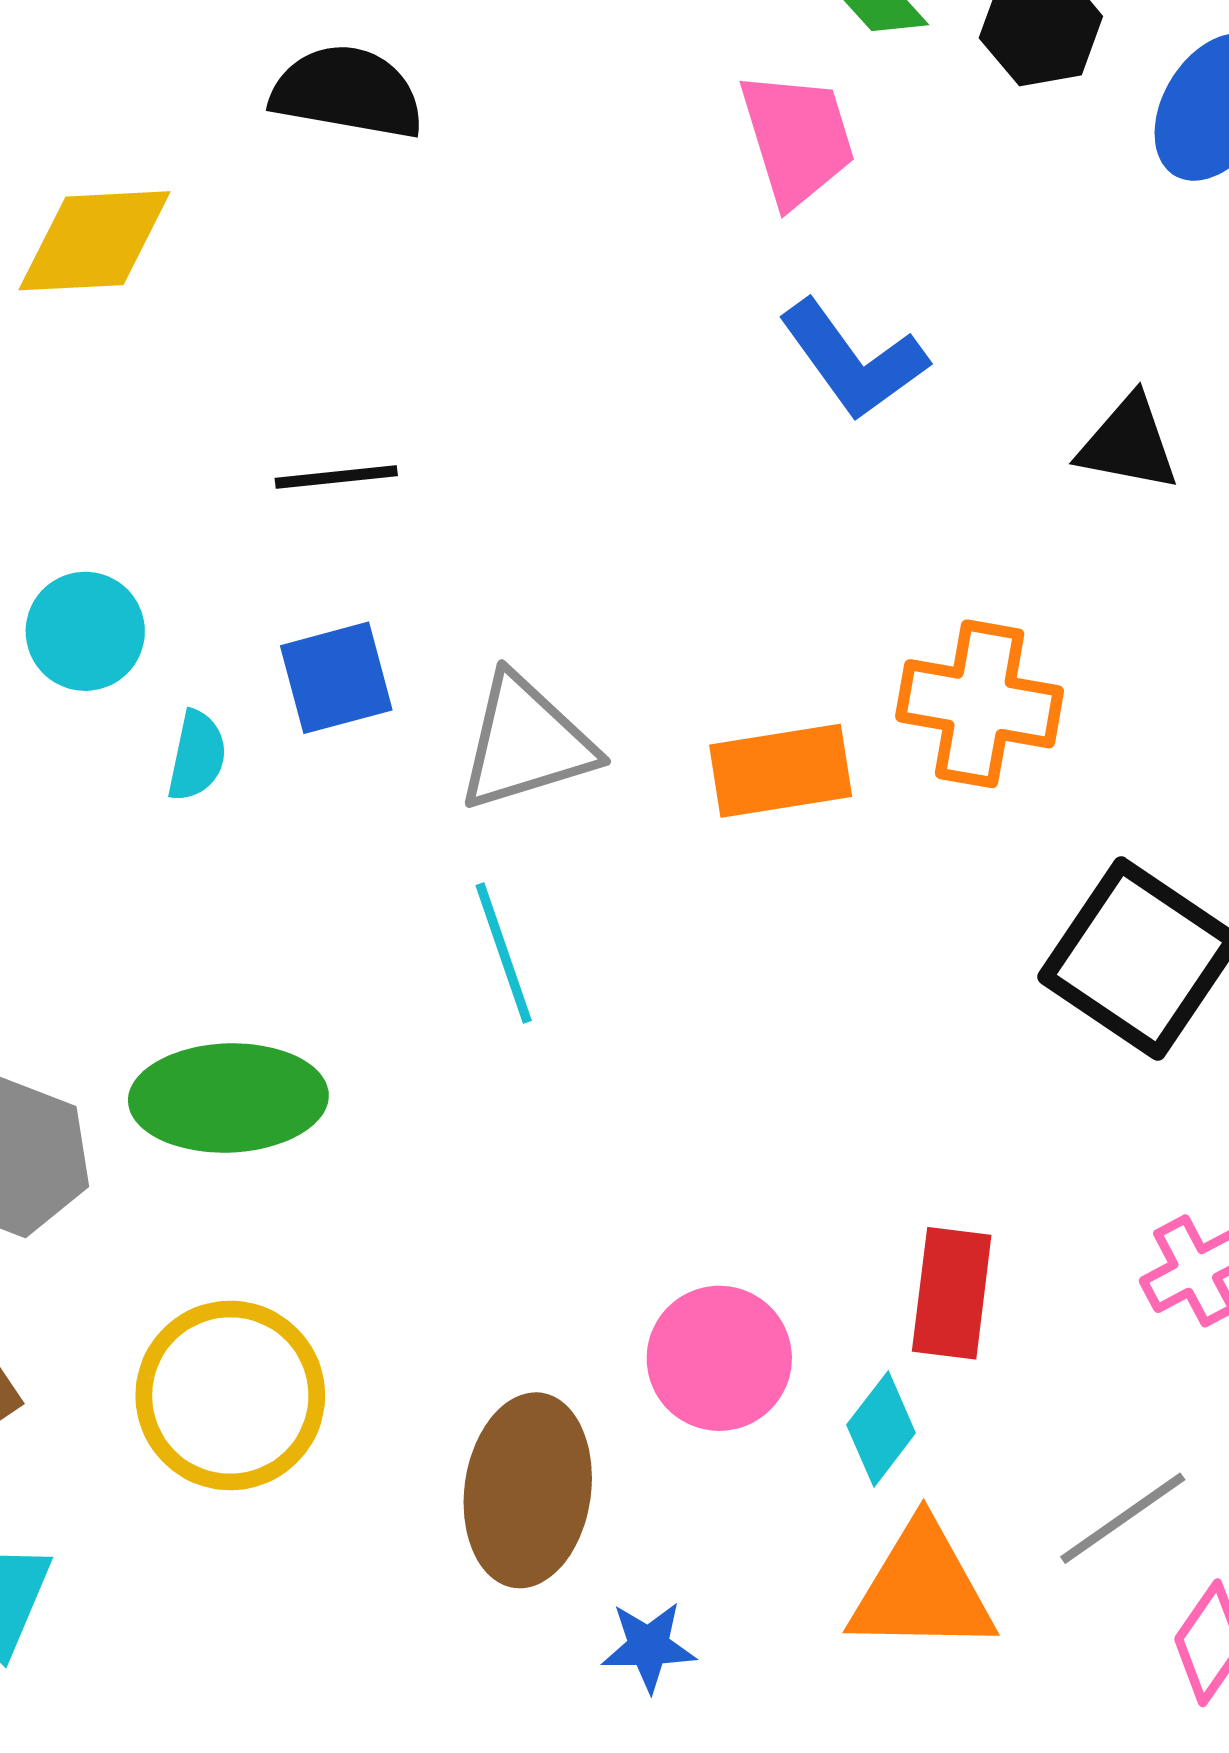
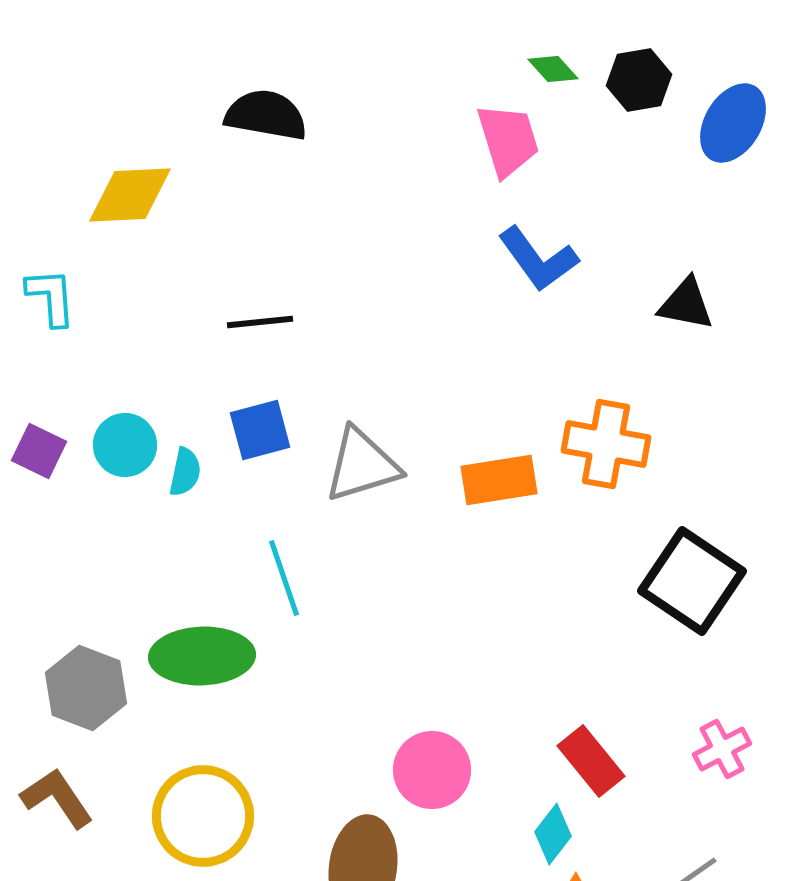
cyan circle: (85, 631) -> (125, 445), moved
cyan line: (504, 953) -> (284, 578), moved
red rectangle: (952, 1293) -> (591, 761), turned -46
pink circle: (719, 1358) -> (432, 770), moved

